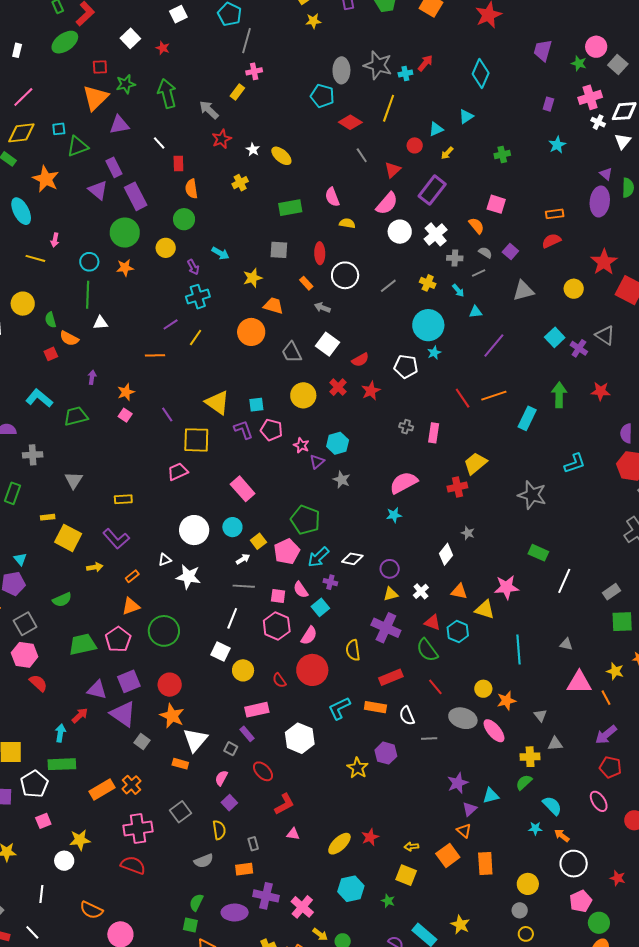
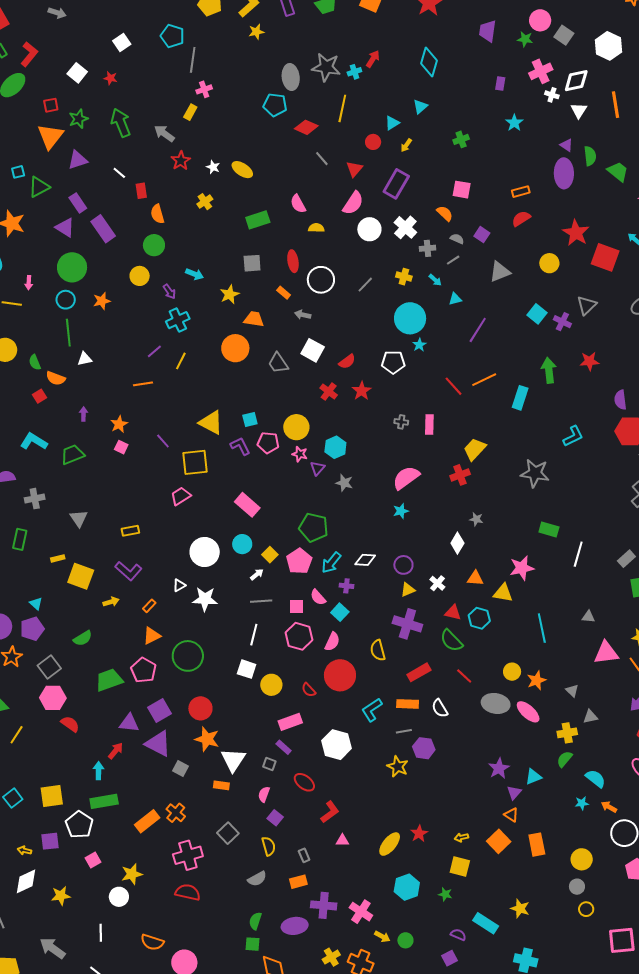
green circle: (125, 233) -> (72, 267), moved
gray triangle: (605, 335) -> (587, 305), turned 50
yellow circle: (303, 395) -> (296, 427), moved
gray line: (429, 739) -> (404, 731), moved

